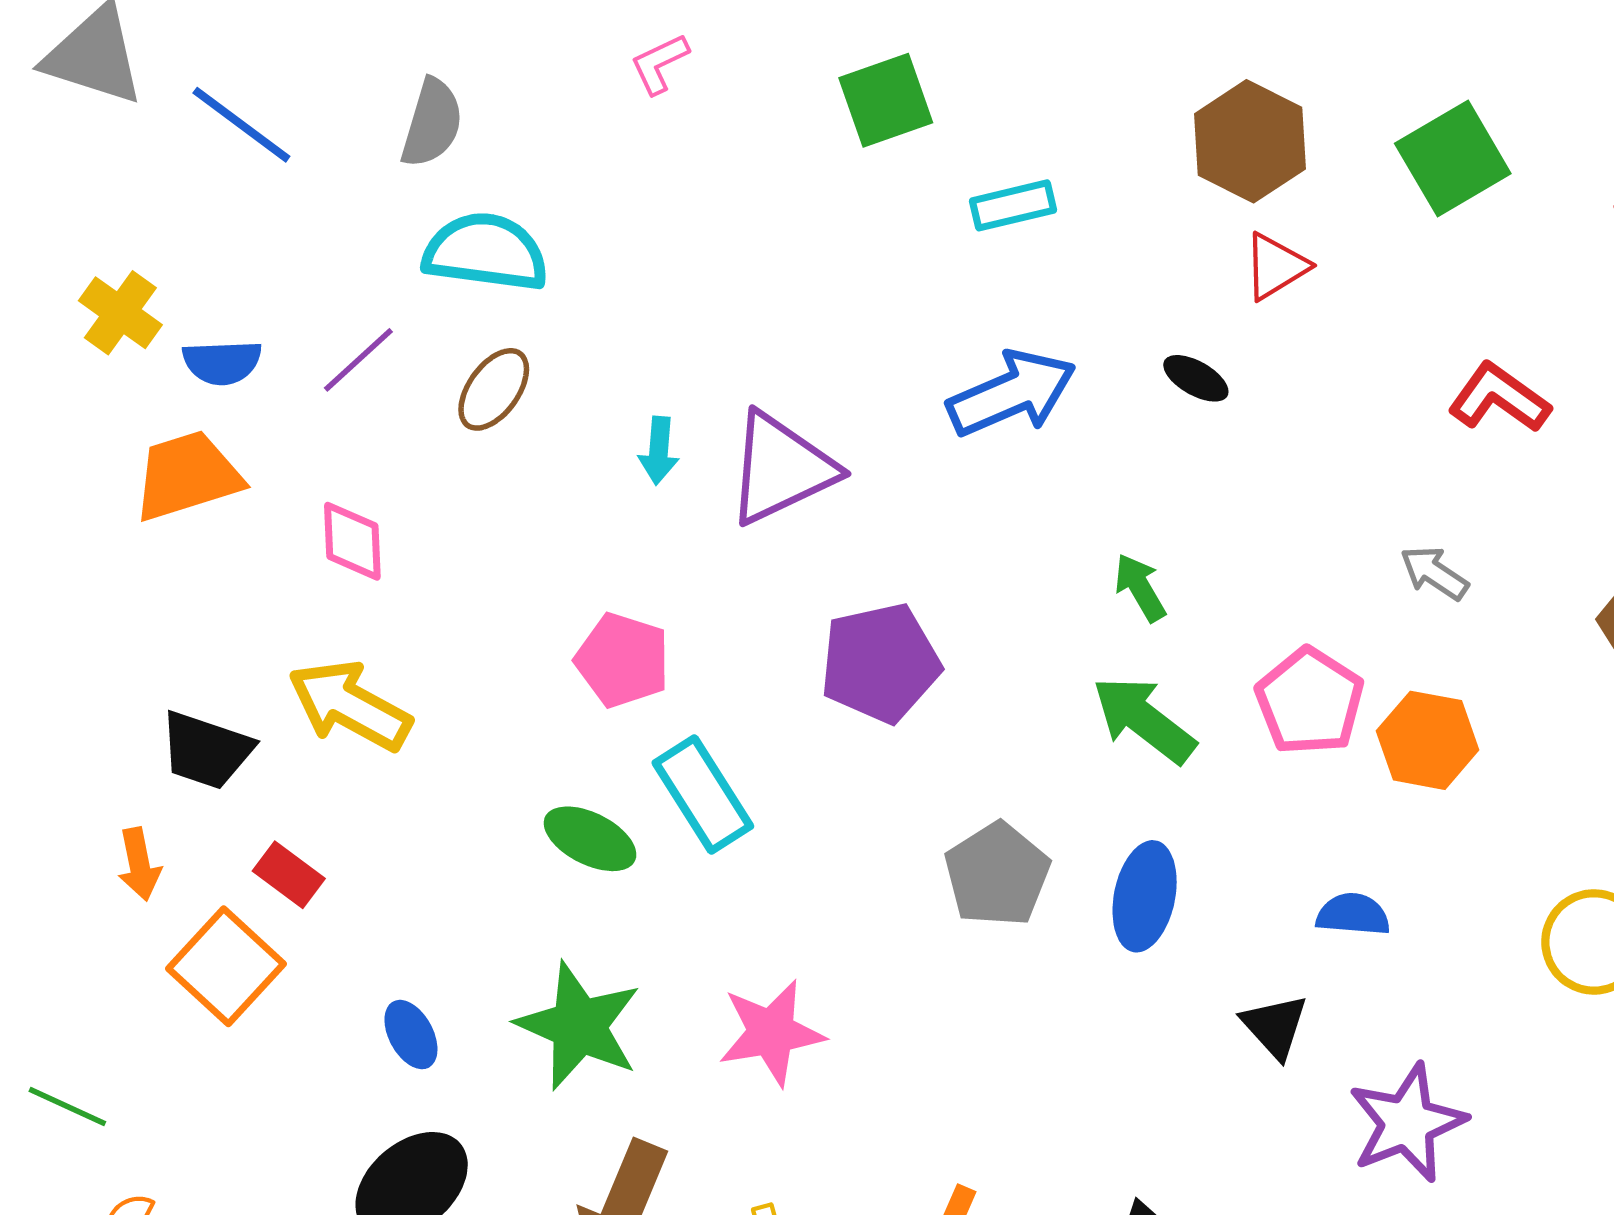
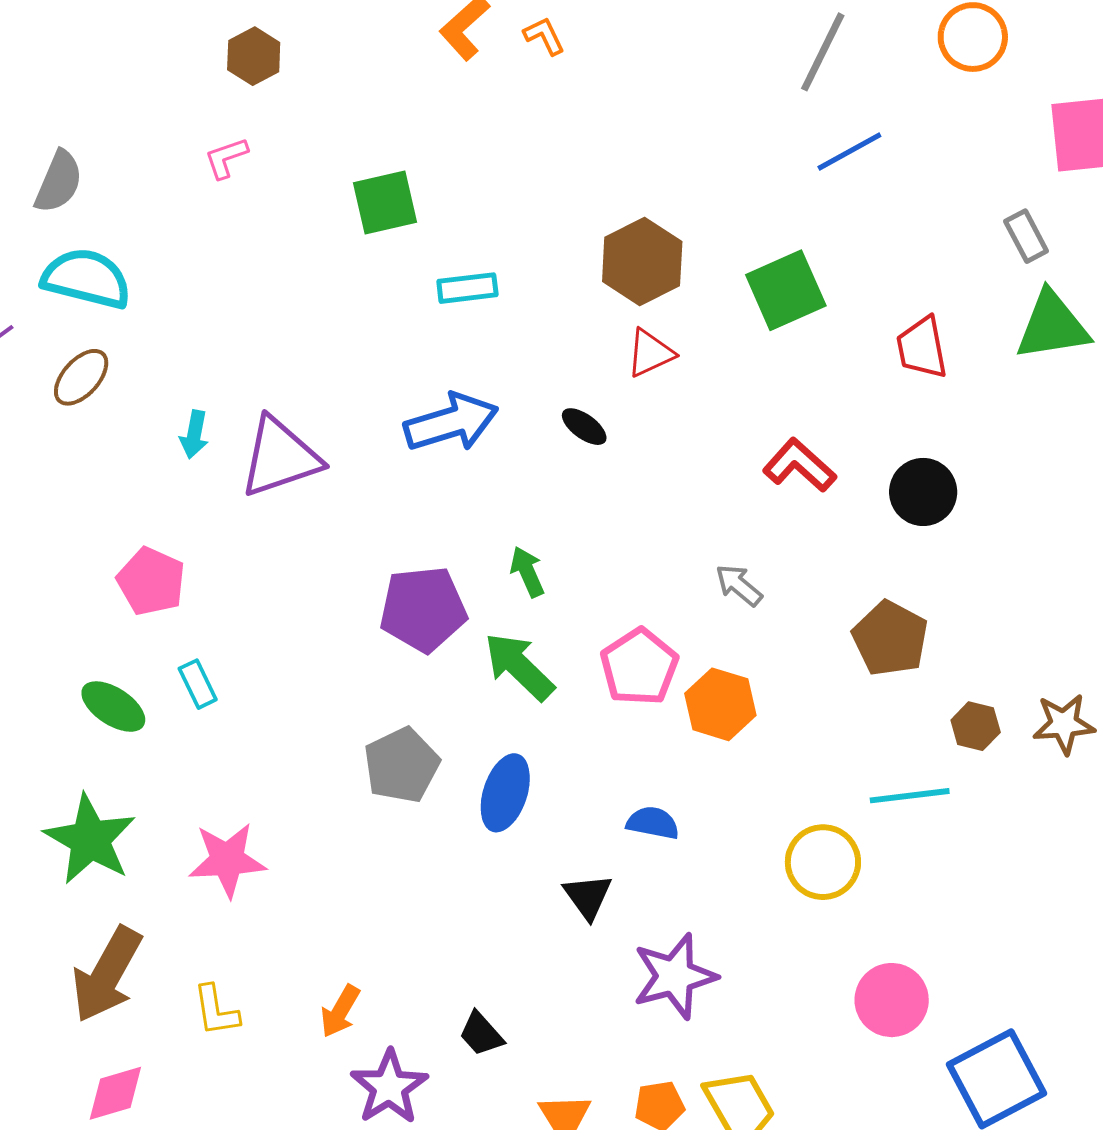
purple pentagon: (880, 663) -> (423, 609), moved
cyan rectangle: (703, 795) -> (198, 684), size x0.6

